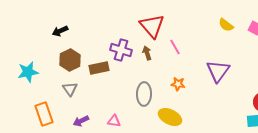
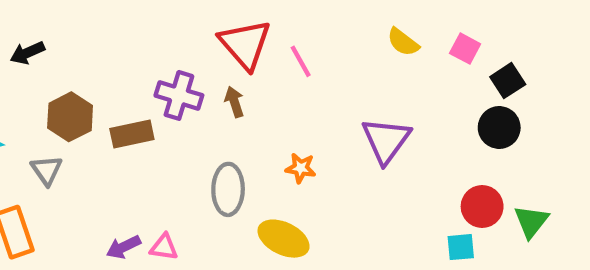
black arrow: (60, 31) -> (27, 53), moved
pink line: (175, 47) -> (301, 61), moved
gray triangle: (70, 89) -> (47, 170), moved
purple arrow: (81, 121) -> (123, 247), moved

